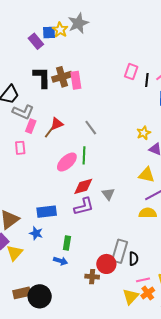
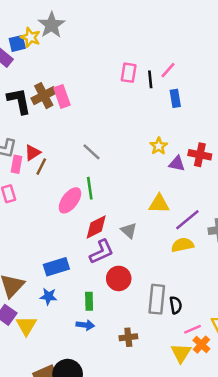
red triangle: (57, 124) -> (33, 153), moved
yellow triangle: (147, 175) -> (159, 204), moved
red circle: (106, 264) -> (119, 278), moved

